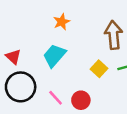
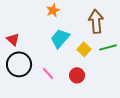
cyan trapezoid: (54, 56) -> (60, 38), moved
red circle: (81, 100) -> (77, 75), moved

